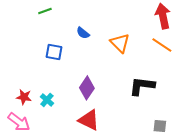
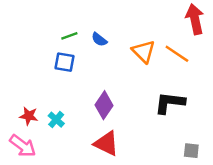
green line: (45, 11) -> (69, 36), moved
orange line: (162, 45) -> (177, 54), moved

